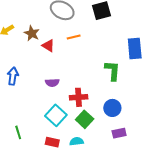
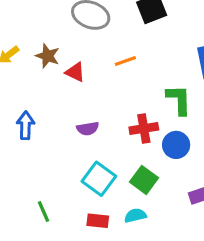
orange line: (74, 37) -> (125, 61), moved
red cross: (79, 97) -> (144, 128), moved
blue circle: (112, 108) -> (176, 145), moved

